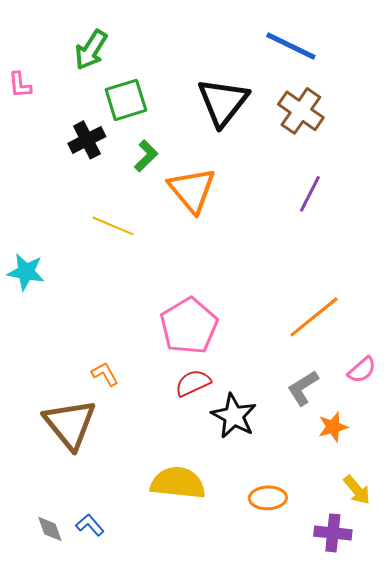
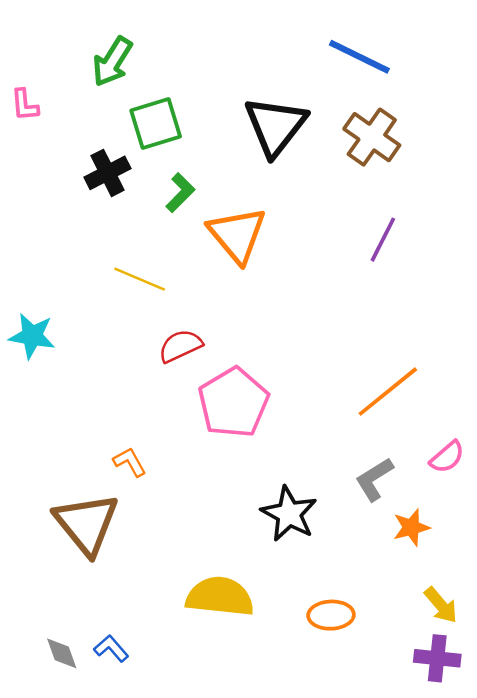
red semicircle: (193, 383) -> (180, 346), moved
purple cross: (333, 533) -> (437, 658), moved

